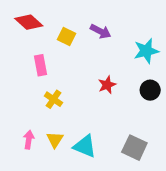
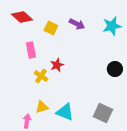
cyan star: (146, 51) -> (112, 26), moved
red star: (107, 85) -> (57, 65), moved
pink arrow: (29, 140) -> (27, 121), moved
yellow triangle: (55, 140) -> (42, 107), turned 40

